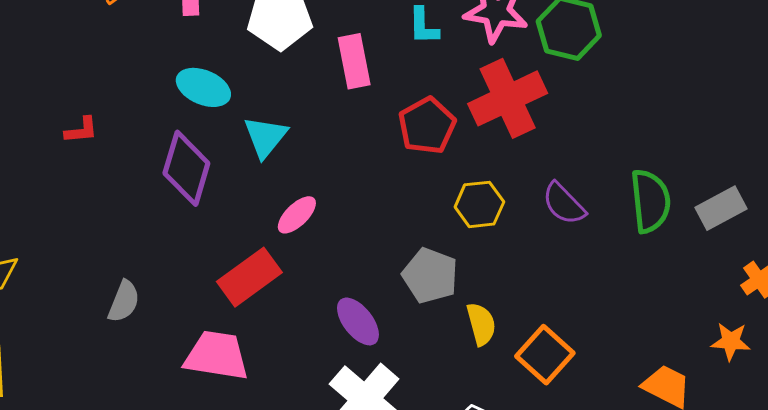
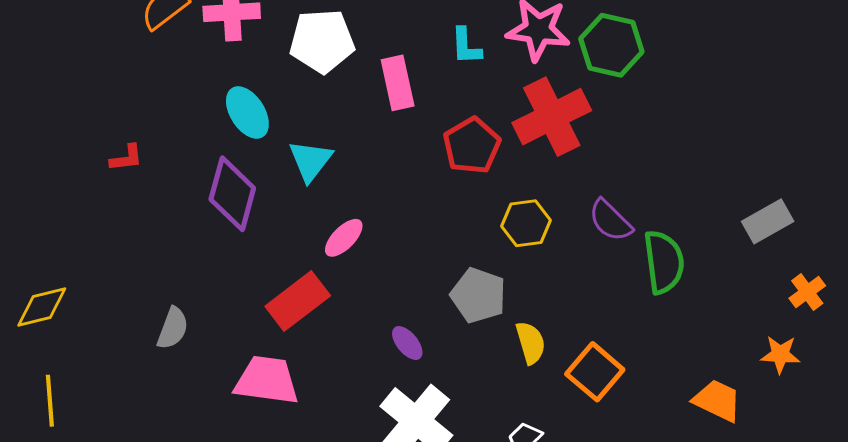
cyan ellipse: (203, 87) -> (247, 113), turned 36
green semicircle: (650, 201) -> (664, 262), moved
purple ellipse: (358, 321) -> (407, 343), size x0.7

